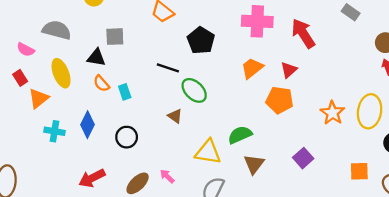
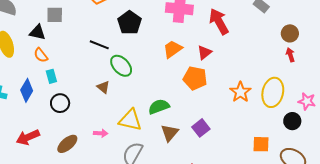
cyan rectangle: (125, 92) -> (51, 76), moved
purple square: (303, 158) -> (201, 128), moved
pink arrow: (167, 176) -> (101, 133), moved, turned 136

